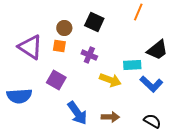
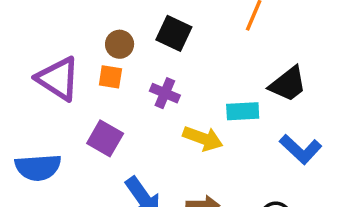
blue L-shape: (151, 84) -> (301, 149), moved

